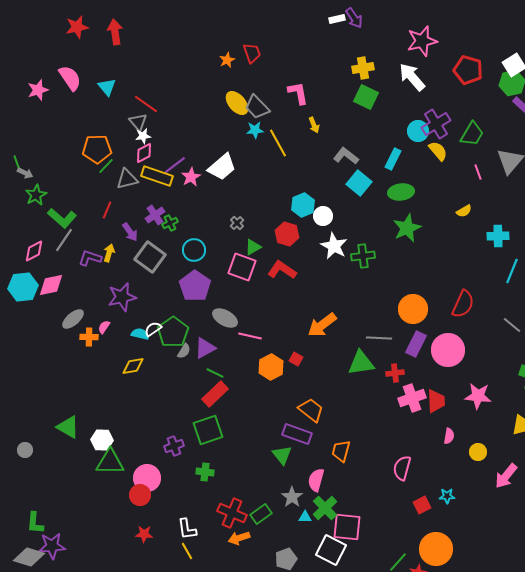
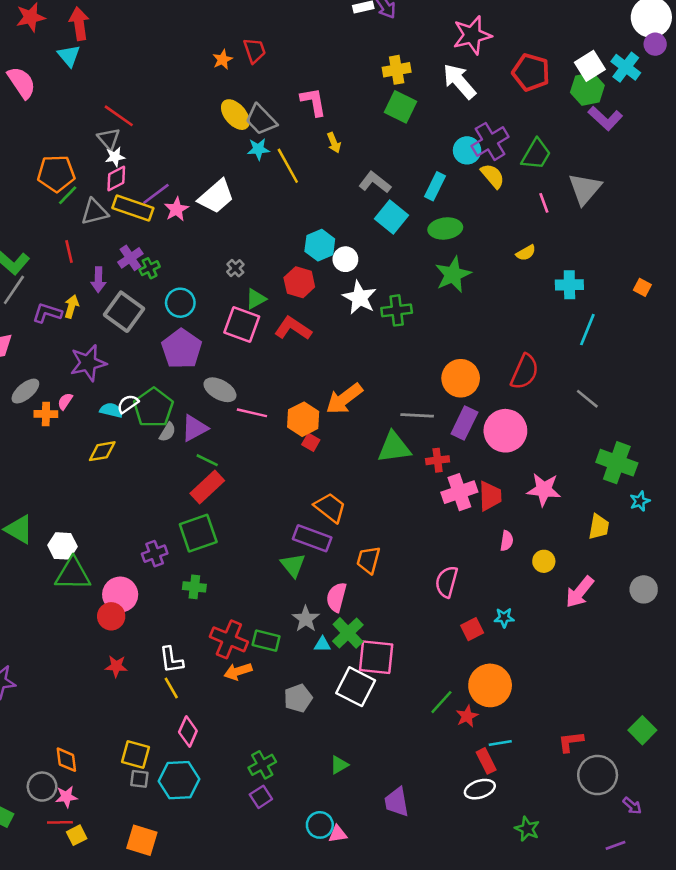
cyan triangle: (107, 87) -> (69, 56), moved
red line: (107, 210) -> (69, 252), turned -36
purple arrow: (130, 232) -> (98, 280), turned 36
orange hexagon: (271, 367) -> (303, 419), moved
green rectangle: (261, 514) -> (266, 641), turned 50

